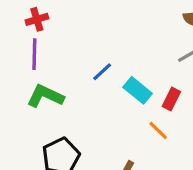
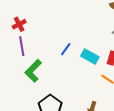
green L-shape: (45, 96) -> (33, 71), turned -60

